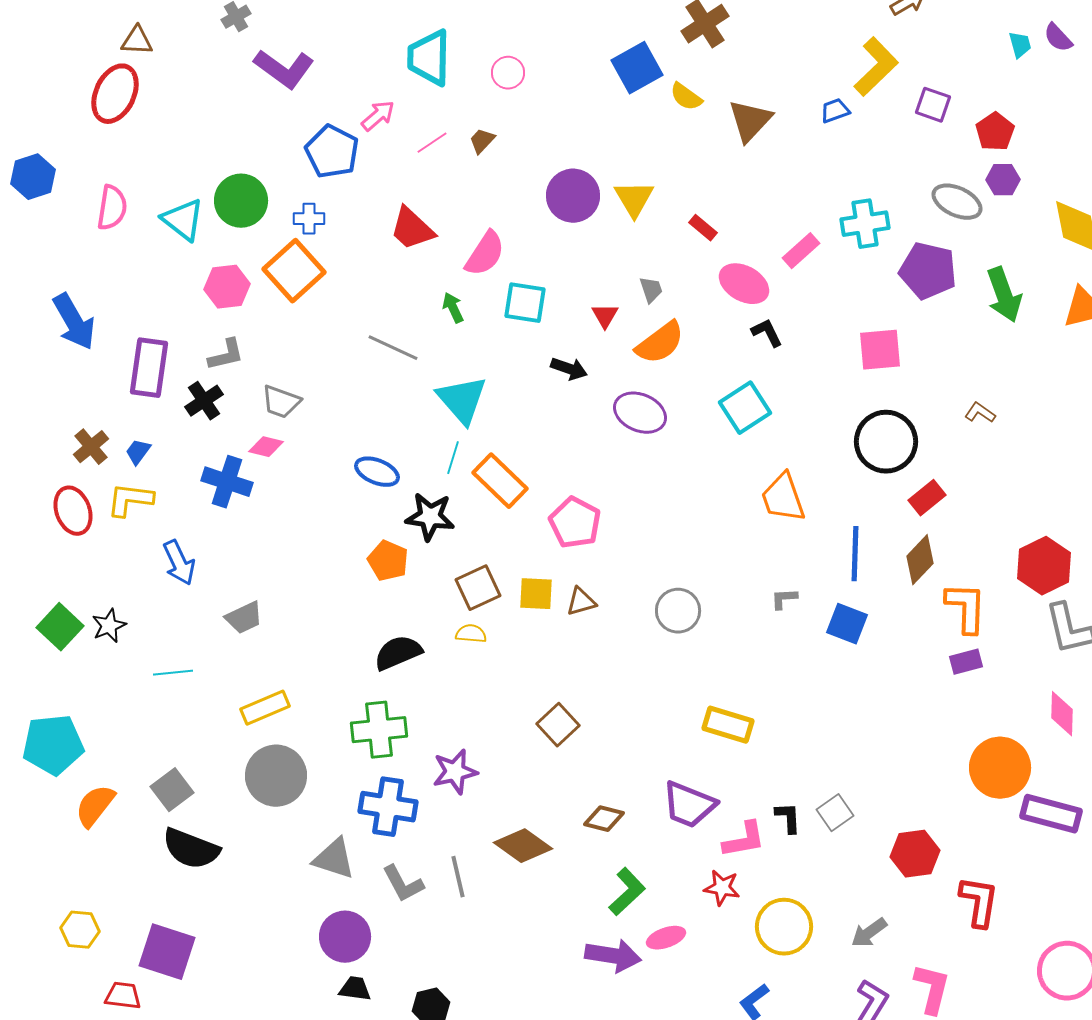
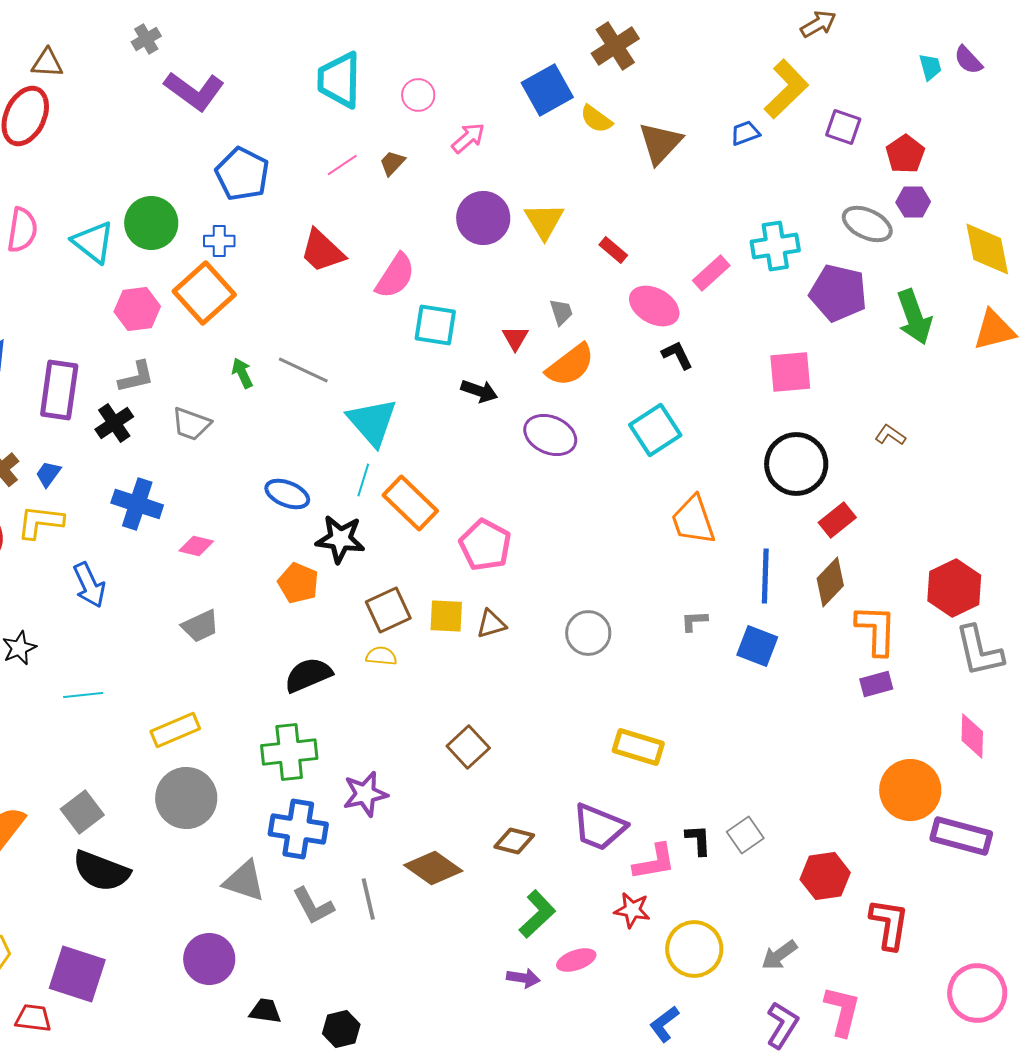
pink arrow: (378, 116) -> (468, 138), moved
green arrow: (453, 308) -> (242, 373), moved
pink diamond: (266, 447) -> (196, 546), moved
gray trapezoid: (244, 618) -> (200, 626), moved
purple circle: (345, 937) -> (209, 959), moved
purple arrow: (613, 956) -> (523, 978), size x0.6

